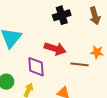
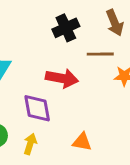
brown line: (80, 64) -> (100, 54), moved

